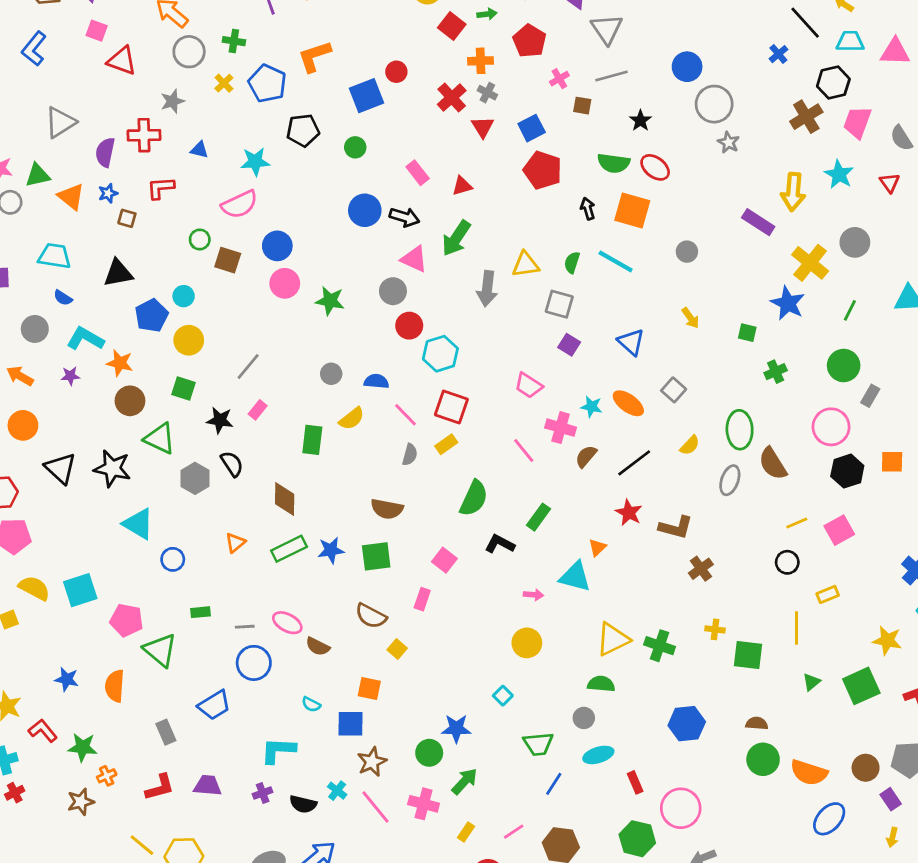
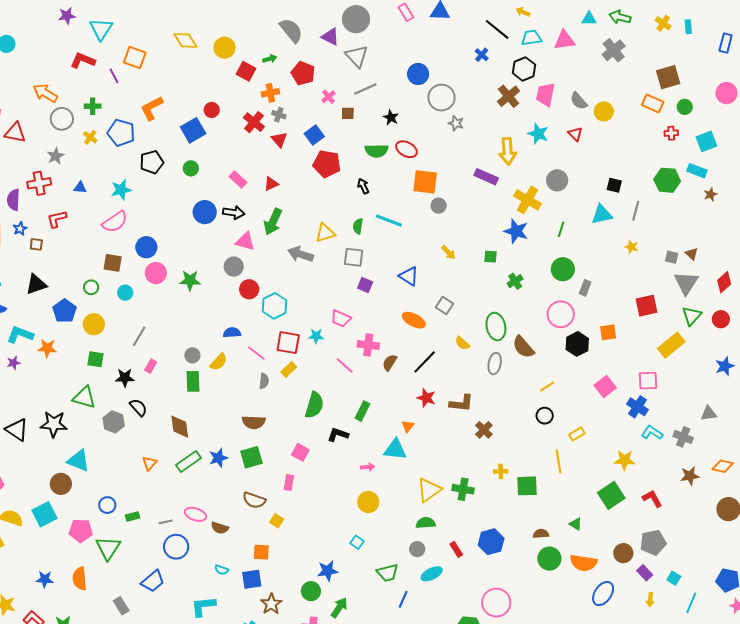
orange square: (632, 211) -> (425, 182), moved
green circle: (200, 239) -> (91, 287), moved
gray arrow: (487, 289) -> (300, 254), turned 110
cyan circle: (184, 296) -> (125, 293), moved
gray circle: (331, 374) -> (192, 355), moved
brown circle: (130, 401) -> (61, 484), moved
cyan star: (591, 407) -> (316, 336), moved
yellow semicircle: (690, 445) -> (462, 343), turned 98
pink square: (839, 530) -> (605, 386), moved
blue circle: (173, 559) -> (107, 505), moved
green triangle: (160, 650) -> (108, 548), turned 32
green triangle: (811, 682) -> (576, 524), moved, turned -40
red rectangle: (635, 782) -> (456, 549), moved

